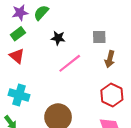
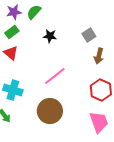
gray square: (99, 37) -> (89, 35), turned -32
pink line: (70, 63) -> (55, 76), moved

